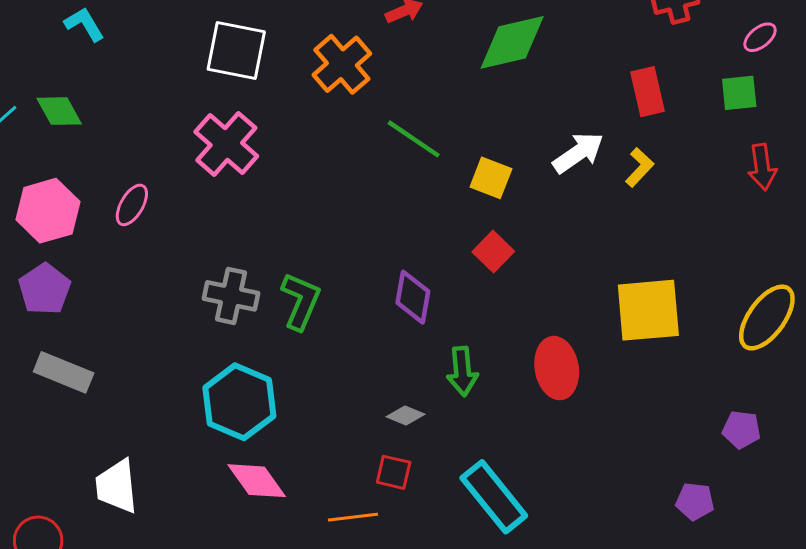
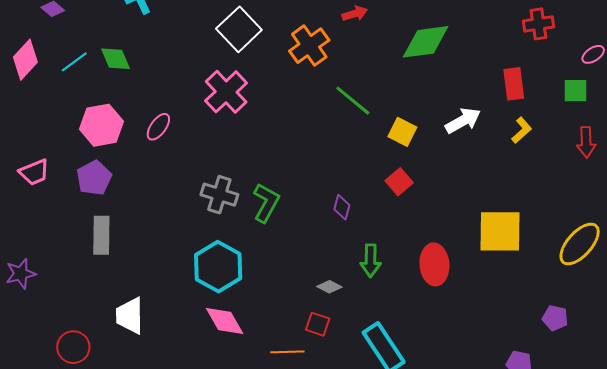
white square: (236, 50) -> (239, 29), turned 30
yellow L-shape: (640, 167) -> (522, 130), moved
purple diamond: (413, 297) -> (342, 207), size x0.7
gray rectangle: (64, 372) -> (101, 235), turned 63

